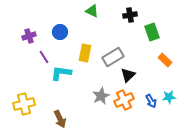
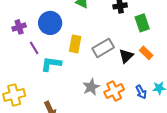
blue circle: (60, 32) -> (50, 23), size x1.5
orange rectangle: (165, 60) -> (146, 53), moved
black triangle: (128, 75) -> (126, 56), moved

